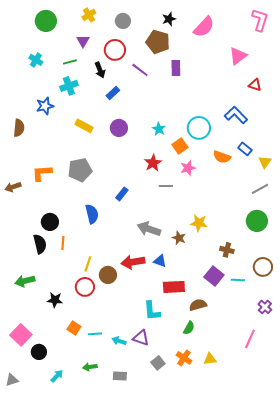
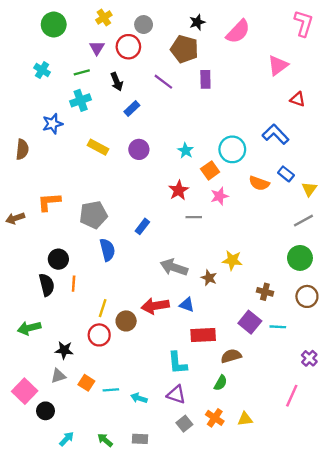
red circle: (115, 50) -> (128, 47), moved
gray pentagon: (80, 170) -> (93, 215), moved
brown circle: (263, 267) -> (307, 296), moved
purple triangle: (141, 338) -> (176, 395), moved
green arrow: (90, 367) -> (105, 440), moved, turned 48
gray triangle: (12, 380) -> (58, 376), moved

